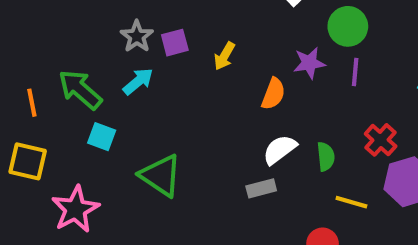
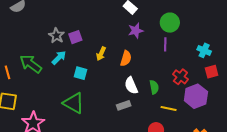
green circle: (348, 26) -> (170, 23), moved
yellow arrow: (224, 56) -> (101, 54), moved
purple star: (309, 63) -> (136, 31), moved
cyan square: (102, 137) -> (80, 73), moved
white semicircle: (280, 150) -> (131, 86), turned -72

